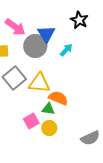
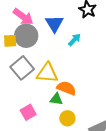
gray circle: (35, 46) -> (26, 36), moved
pink square: (31, 121) -> (28, 112), moved
yellow circle: (49, 128) -> (67, 118), moved

